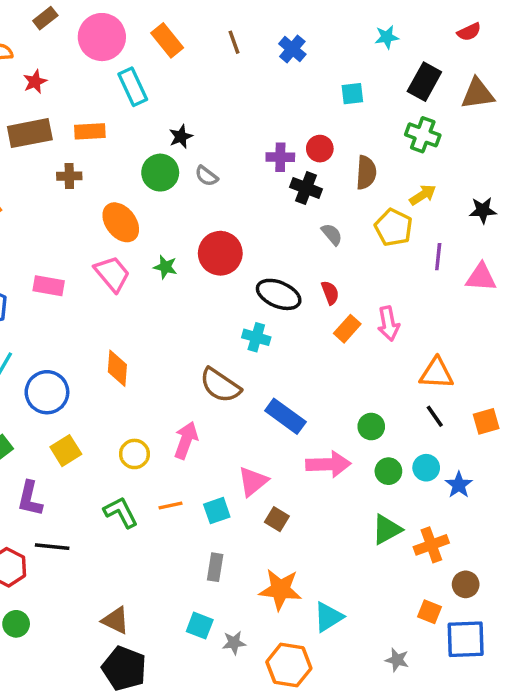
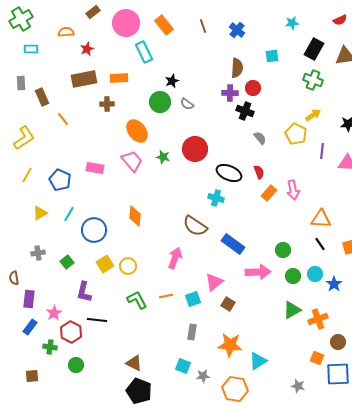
brown semicircle: (366, 173) -> (237, 68), moved
yellow circle: (134, 454) -> (128, 266), moved

